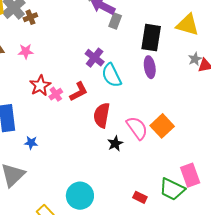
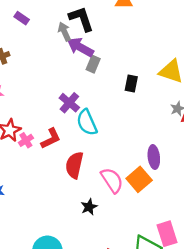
black rectangle: (151, 38) -> (131, 84), size x0.6
purple ellipse: (150, 67) -> (154, 157), moved
black star: (115, 144) -> (89, 207), moved

